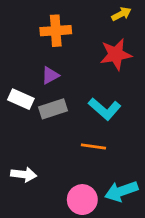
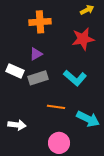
orange line: (93, 147) -> (56, 107), moved
cyan arrow: (121, 191) -> (88, 119), moved, turned -135

